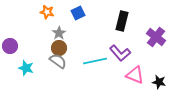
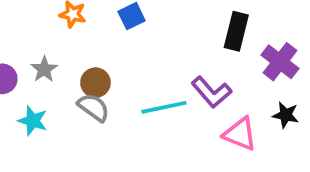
black rectangle: (122, 21) -> (236, 31), moved
gray star: (59, 33) -> (44, 69), moved
black star: (159, 82) -> (286, 115), moved

